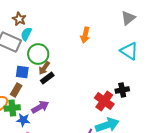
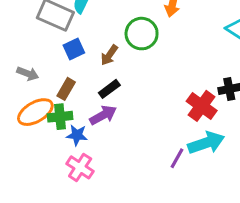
green circle: (38, 54) -> (142, 34), moved
blue square: (22, 72) -> (74, 49), moved, turned -32
black rectangle: (47, 78) -> (109, 89), moved

